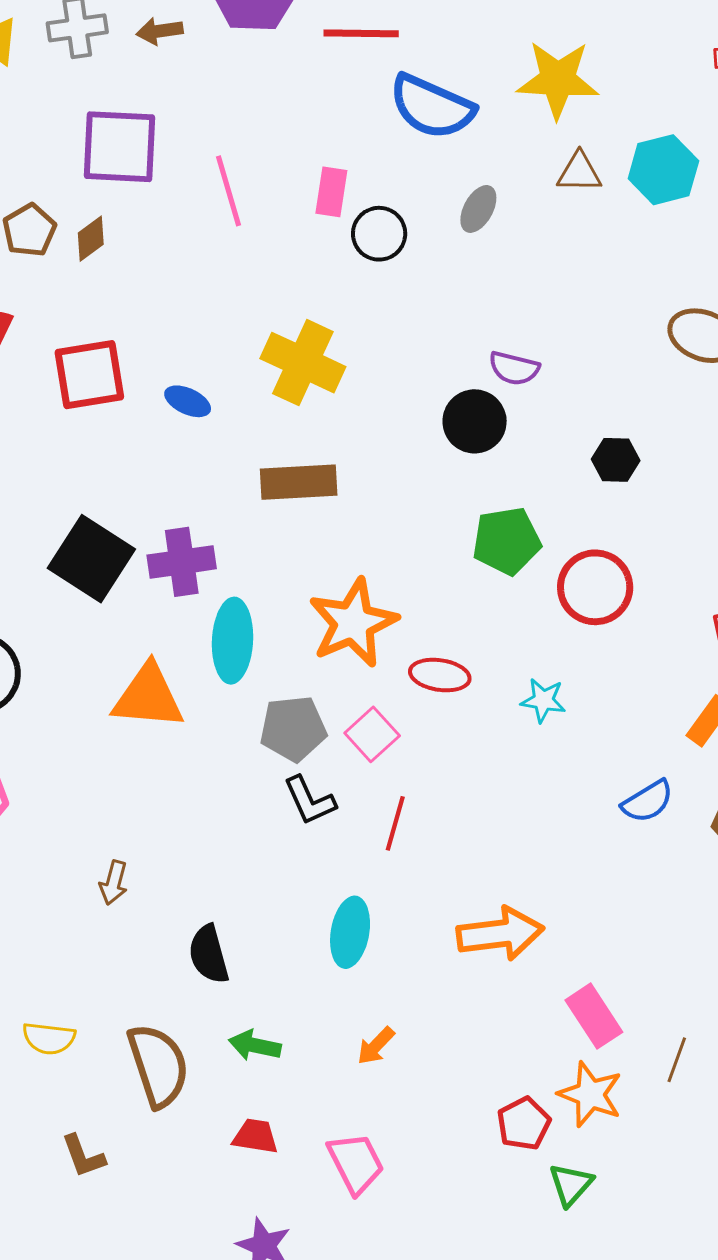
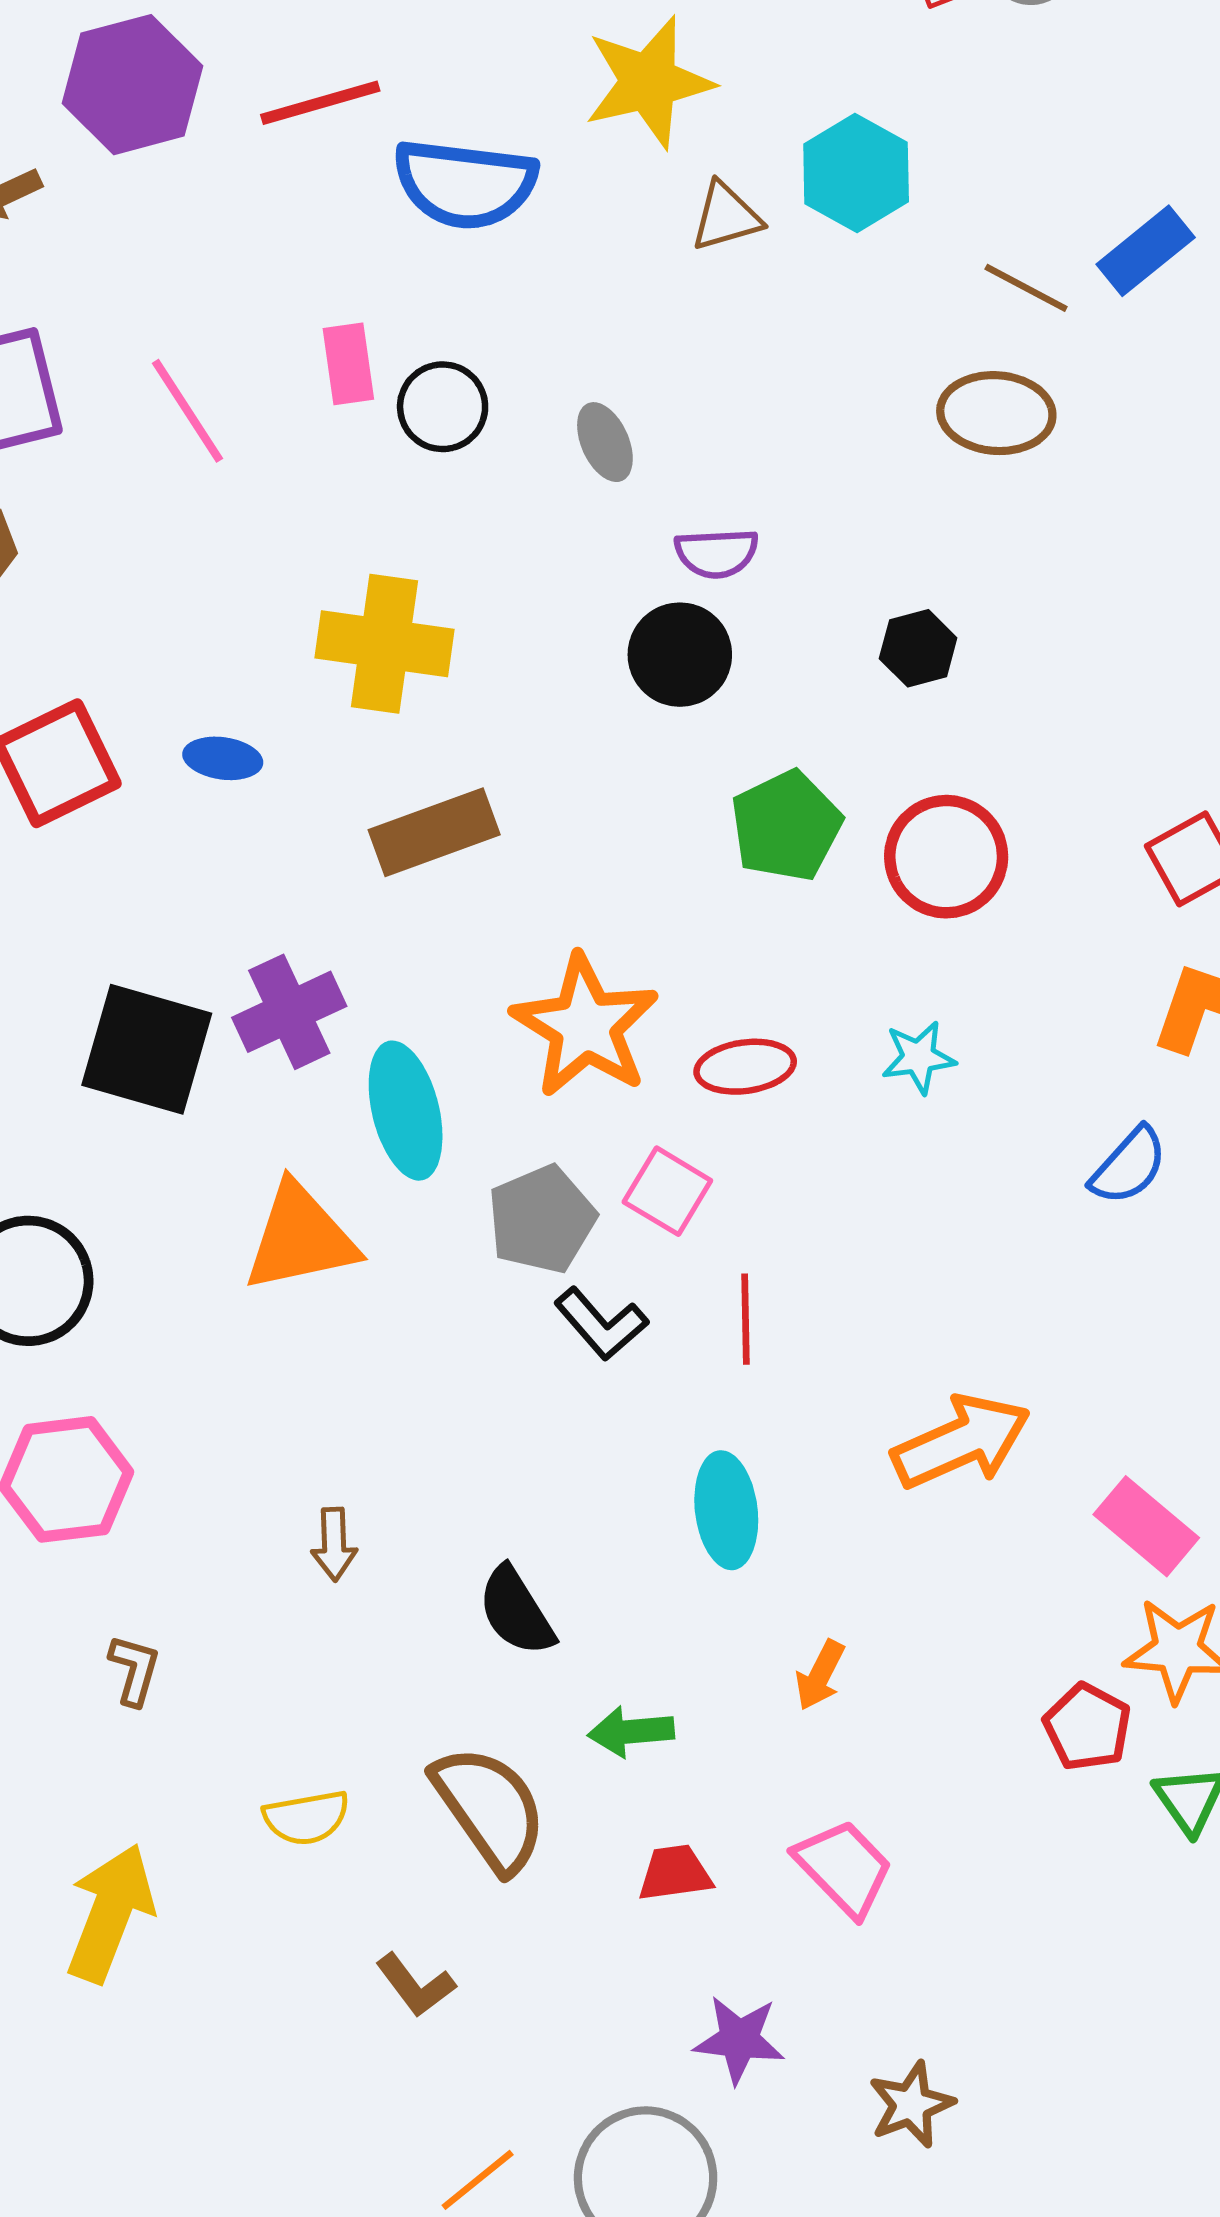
gray ellipse: (478, 209) -> (605, 442), moved, turned -36

